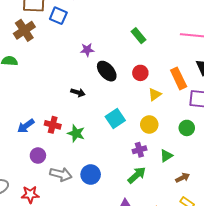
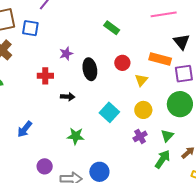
black ellipse: (107, 71) -> (90, 69), turned 45
orange rectangle: (179, 78) -> (160, 59), turned -35
red cross: (53, 125) -> (45, 76), moved
blue arrow: (26, 126) -> (25, 129), moved
green circle: (187, 128) -> (180, 104), size x1.6
green arrow: (137, 175) -> (163, 159), moved

